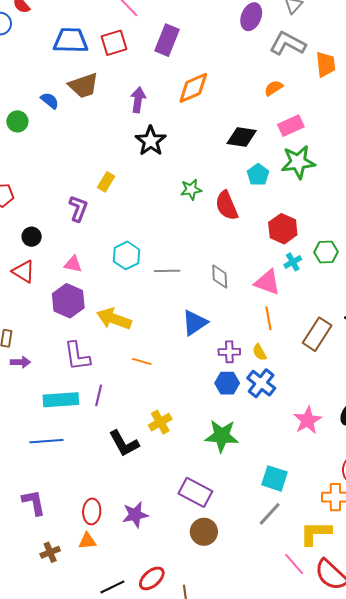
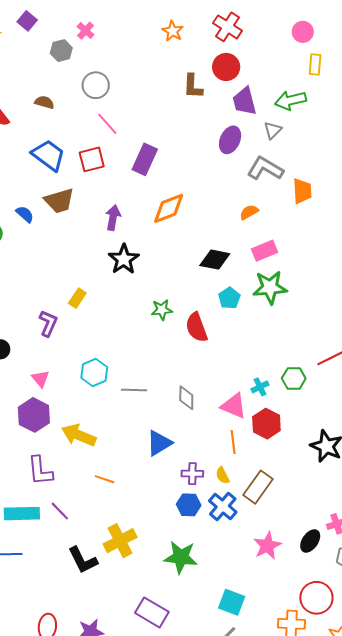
blue trapezoid: (71, 40) -> (48, 155), turned 33
red hexagon: (283, 229) -> (266, 424), moved
pink triangle: (73, 264) -> (40, 379), turned 36
brown rectangle: (317, 334) -> (258, 487), moved
purple line: (99, 395) -> (60, 511), turned -60
yellow cross: (160, 422) -> (120, 541), size x1.4

